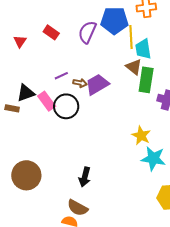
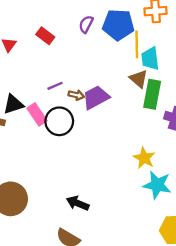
purple semicircle: (87, 32) -> (86, 24), moved, size x0.7
black arrow: (85, 177) -> (78, 203), turned 96

